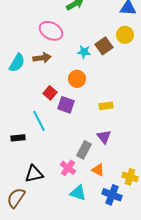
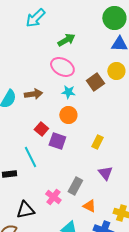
pink ellipse: (51, 31) -> (62, 67), moved
cyan star: (84, 52) -> (68, 92), moved
yellow rectangle: (106, 106) -> (97, 142), turned -56
purple triangle: (104, 137) -> (105, 173), moved
pink cross: (68, 168) -> (53, 197), moved

